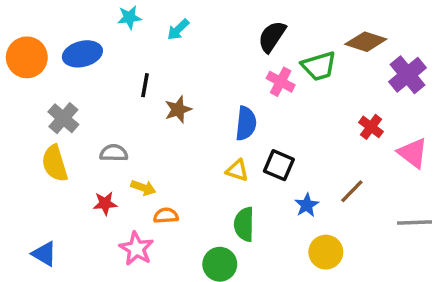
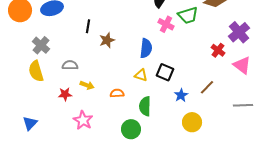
purple cross: (408, 75) -> (239, 32), moved
orange semicircle: (166, 216) -> (117, 93), moved
blue triangle: (44, 254) -> (30, 123), turned 42

